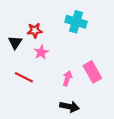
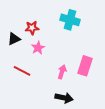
black triangle: (15, 42) -> (14, 39), turned 32
pink rectangle: (92, 72) -> (85, 66), turned 48

